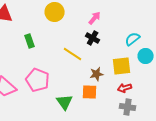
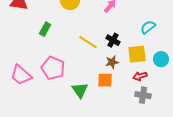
black cross: (93, 38) -> (113, 40), moved
green rectangle: (30, 41) -> (45, 29), turned 48
cyan circle: (146, 56) -> (161, 59), moved

